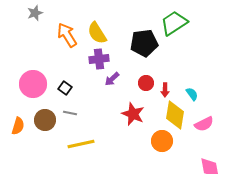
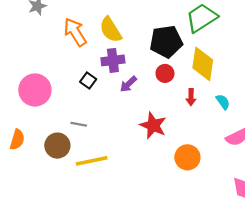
red circle: (146, 83) -> (165, 73), moved
black square: (65, 88) -> (88, 81), moved
yellow diamond: (175, 115) -> (203, 64), moved
brown circle: (45, 120) -> (57, 146), moved

